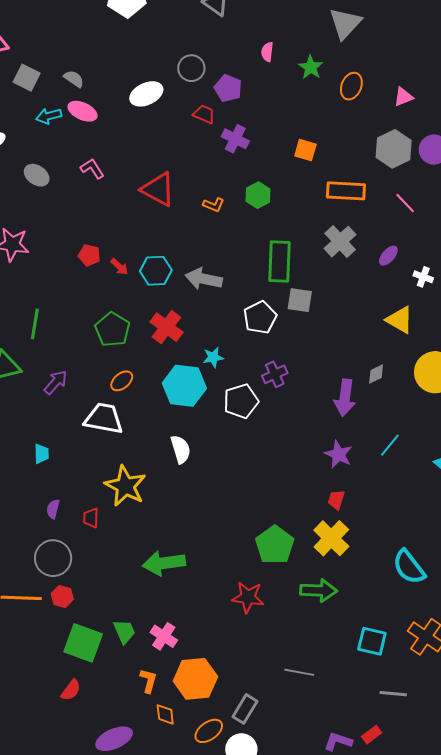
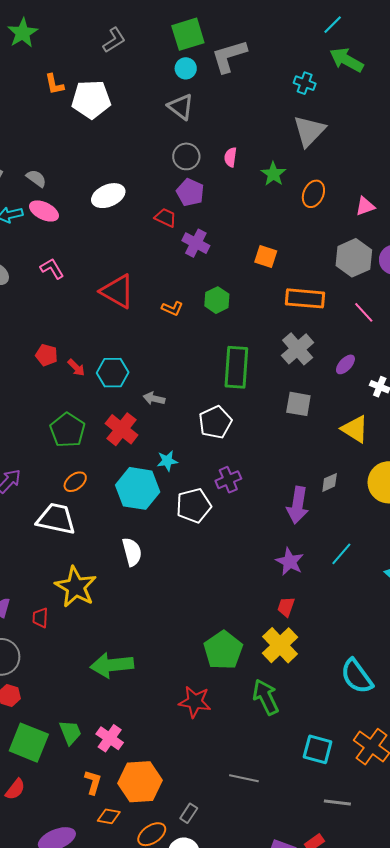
gray circle: (191, 68) -> (186, 156), moved
gray arrow: (204, 279) -> (154, 398), moved, size x0.6
gray square: (300, 300) -> (298, 404), moved
green arrow: (319, 590) -> (266, 697), turned -120
gray rectangle: (245, 709) -> (189, 813), size x0.7
orange diamond: (165, 714) -> (109, 816), turned -75

